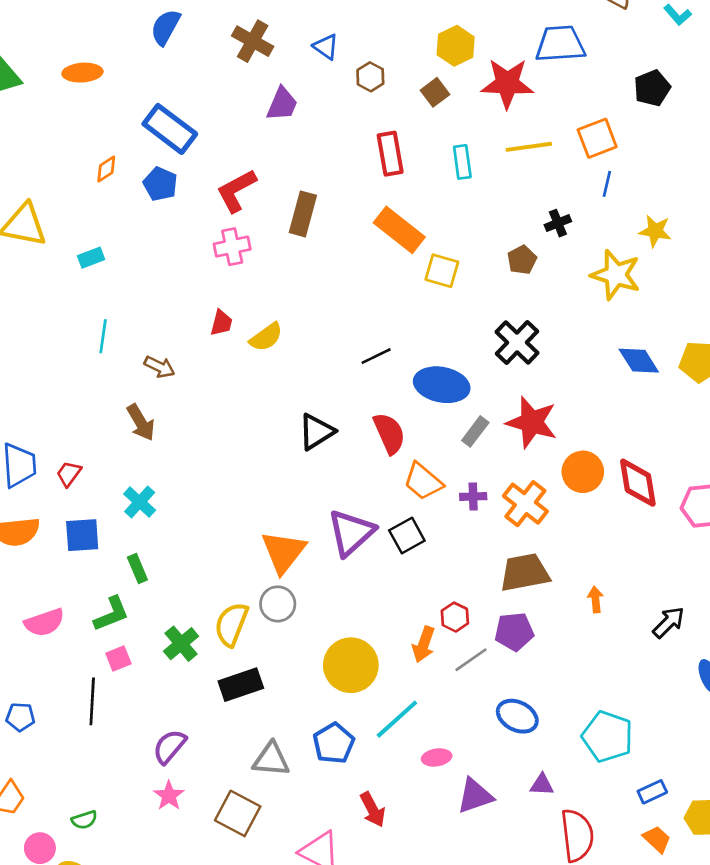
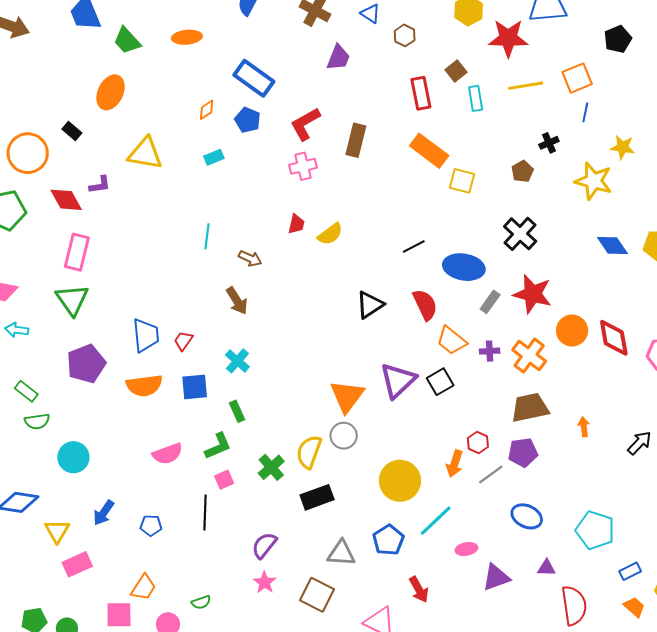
brown square: (435, 92) -> (456, 71), moved
cyan rectangle: (91, 258) -> (214, 157), moved

